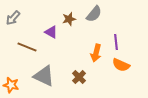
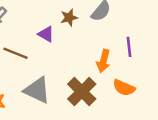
orange semicircle: (121, 65) -> (124, 88), moved
brown cross: (79, 77) -> (82, 92), size x1.6

